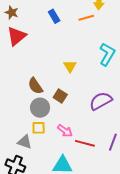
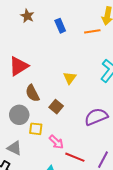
brown star: (12, 13) -> (27, 16), moved
red triangle: (16, 36) -> (19, 66), moved
gray circle: (40, 108) -> (19, 115), moved
yellow square: (39, 128) -> (36, 129), moved

